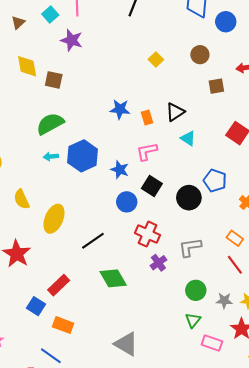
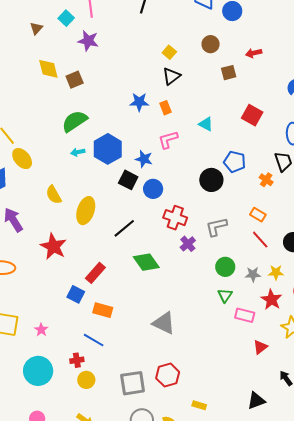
brown square: (54, 80) -> (75, 80), turned -30
black triangle: (175, 112) -> (171, 76), moved
black square: (152, 186) -> (128, 180), moved

